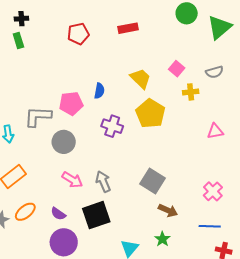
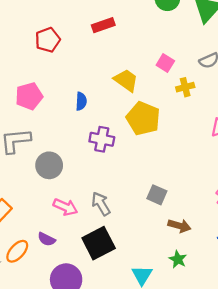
pink pentagon: (71, 103) -> (29, 96), moved
gray square: (153, 181) -> (157, 195), size x0.7
purple semicircle: (58, 214) -> (46, 239), moved

